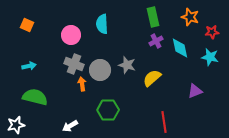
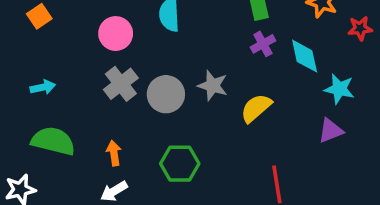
orange square: (27, 25) -> (39, 16), turned 32
cyan star: (210, 57) -> (339, 89), moved
gray cross: (74, 64) -> (121, 84), turned 30
orange arrow: (82, 84) -> (114, 153), moved

